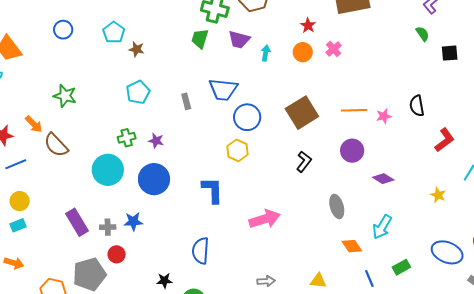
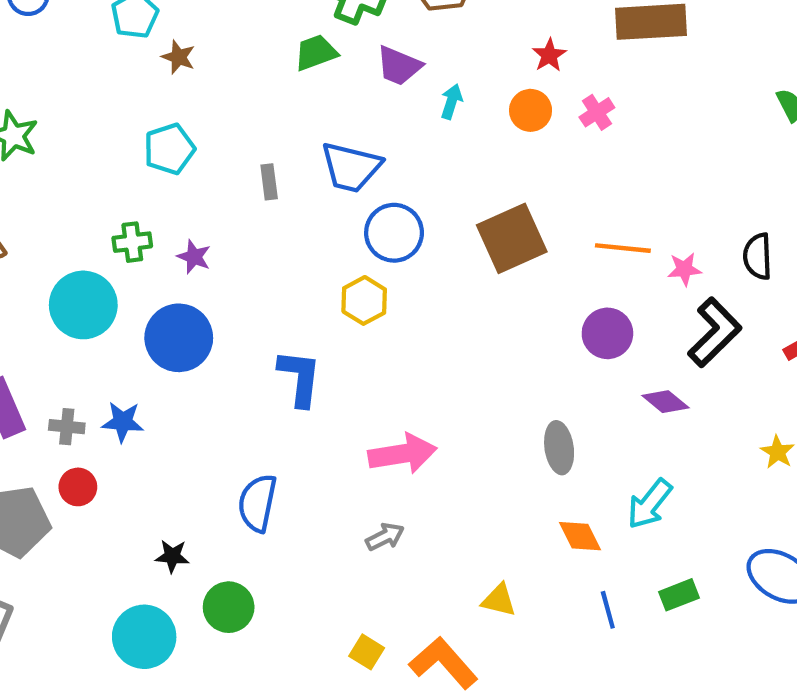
green trapezoid: (200, 39) -> (316, 53), turned 45
black L-shape: (304, 162) -> (715, 332), moved, size x1.5
gray arrow: (266, 281) -> (385, 537), moved, turned -30

